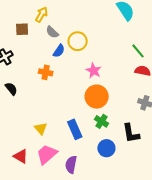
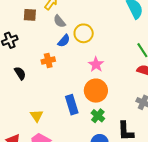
orange cross: (46, 72) -> (48, 61), turned -32
black semicircle: (11, 89) -> (20, 73), moved
blue rectangle: (75, 129) -> (72, 105), moved

